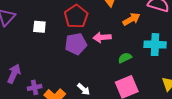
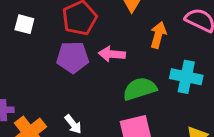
orange arrow: (131, 19) -> (158, 35), turned -54
green semicircle: (125, 58) -> (140, 89), size x1.6

